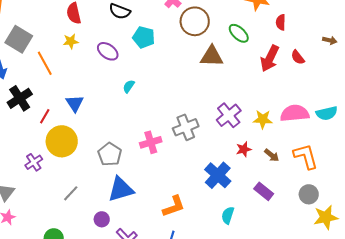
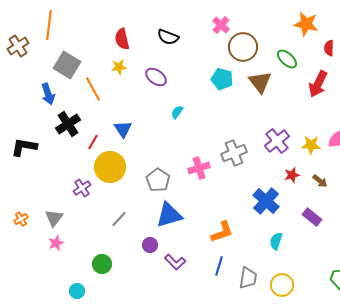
cyan pentagon: (144, 37) -> (222, 79), moved
brown triangle: (212, 56) -> (260, 82), turned 50

